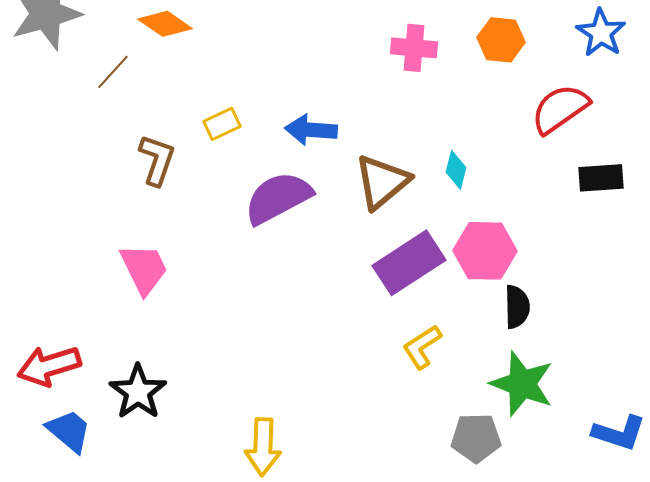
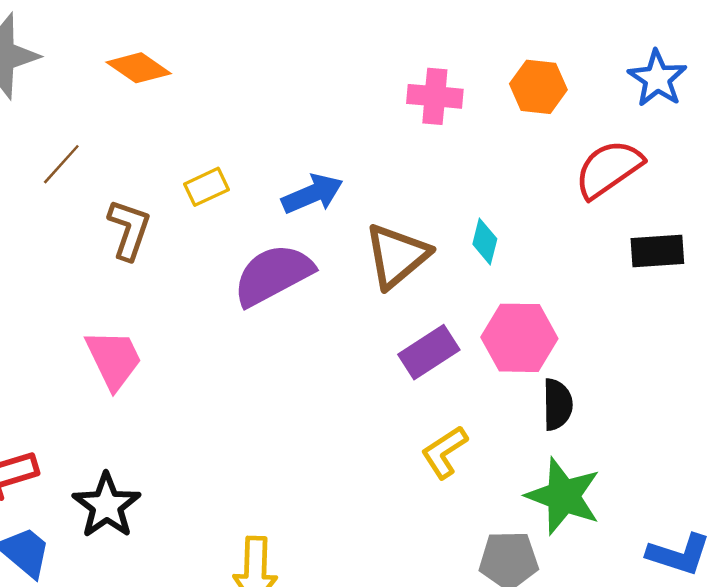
brown line: (113, 72) -> (61, 164), moved
blue arrow: (311, 130) -> (312, 194), turned 153
purple rectangle: (409, 263) -> (429, 352), size x0.7

